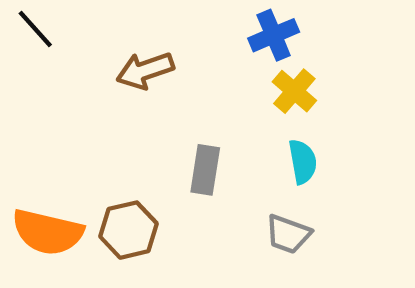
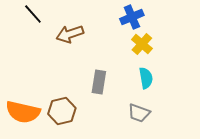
black line: (35, 29) -> (33, 14), moved

